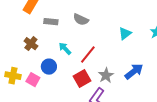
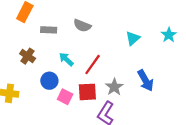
blue arrow: (134, 71) -> (146, 80), turned 102
red square: (82, 78) -> (87, 92), turned 30
pink square: (33, 80) -> (65, 97), moved

